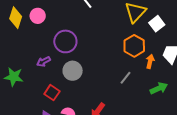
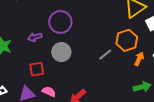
gray line: (125, 78) -> (105, 55), moved
red square: (52, 93) -> (37, 69), turned 35

